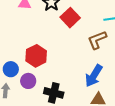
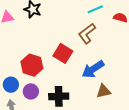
red square: (70, 18) -> (63, 53), moved
blue arrow: (94, 76) -> (93, 69), turned 40

